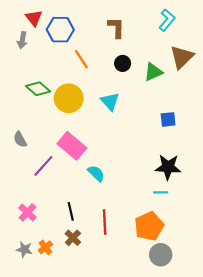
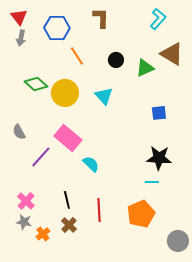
red triangle: (34, 18) -> (19, 17), moved
brown L-shape: (116, 27) -> (101, 18), moved
brown triangle: (182, 57) -> (172, 54), turned -45
gray star: (24, 249) -> (24, 222), moved
gray circle: (161, 255) -> (178, 241), moved

